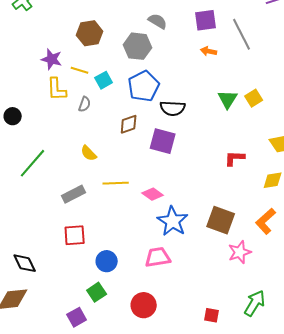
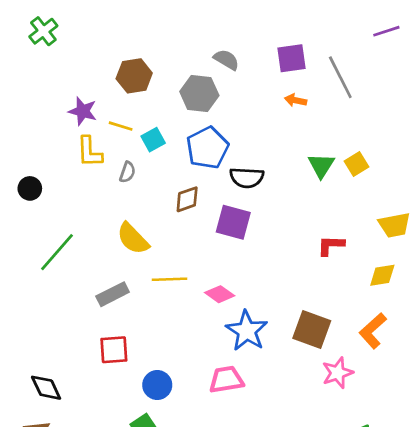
yellow semicircle: (89, 153) -> (133, 239), size x1.5

